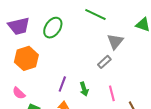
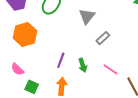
gray triangle: (115, 41) -> (87, 16), moved
pink line: (112, 93) -> (110, 69), turned -42

